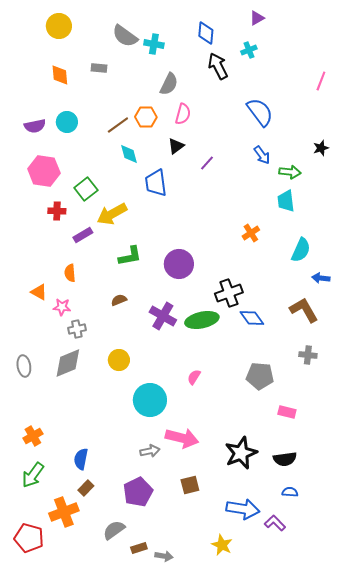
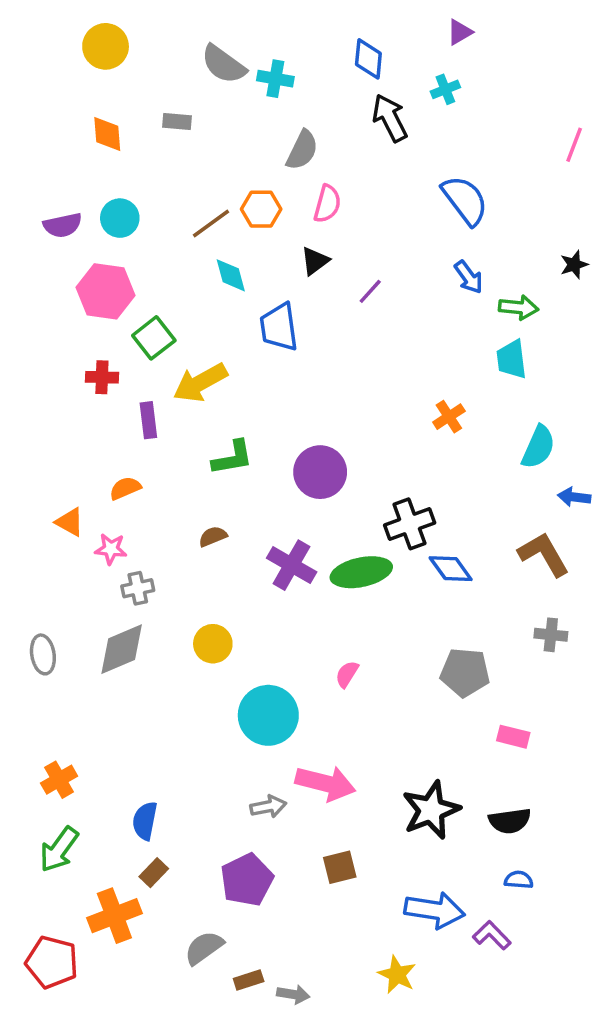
pink hexagon: (44, 171) -> (106, 291), moved
purple rectangle: (83, 235) -> (148, 420), turned -66
orange semicircle: (70, 273) -> (125, 488), turned 72

